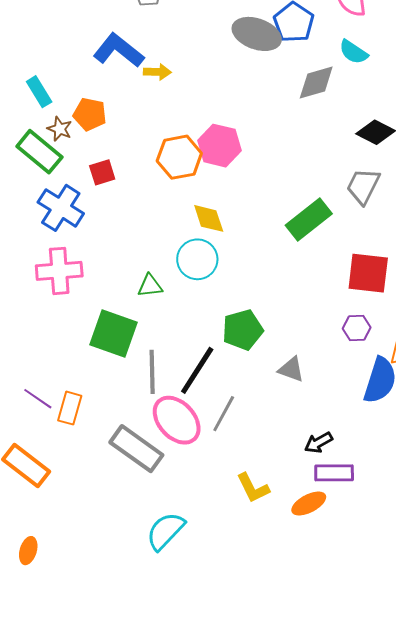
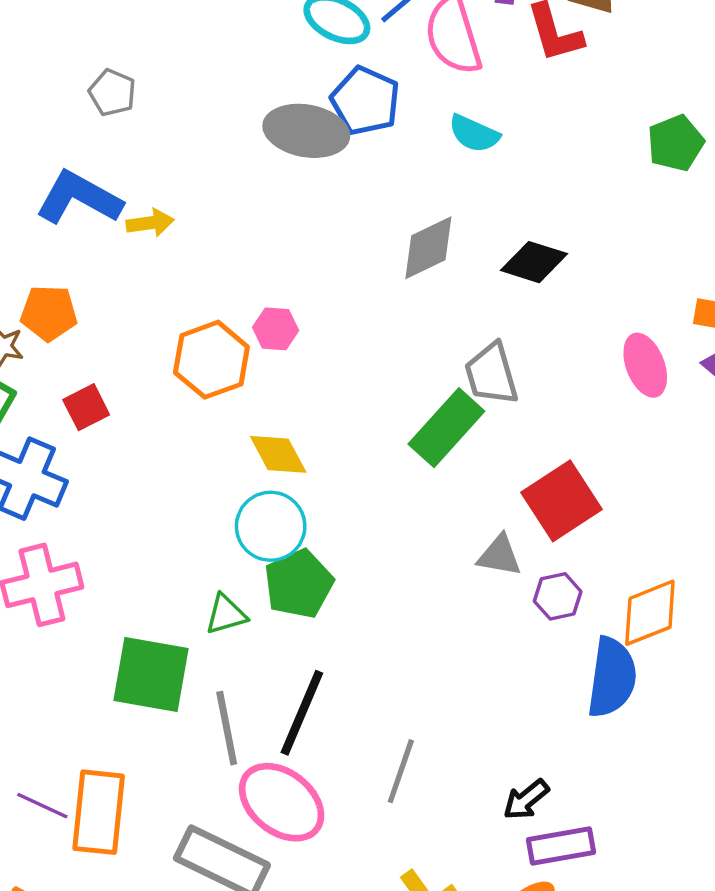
gray diamond: (316, 83) -> (428, 248), moved
pink hexagon: (219, 146) -> (276, 329), size x0.6
gray trapezoid: (363, 186) -> (491, 374), moved, turned -33
red square: (368, 273) -> (562, 501), turned -30
green triangle: (150, 286) -> (226, 614), moved
green pentagon: (243, 330) -> (299, 584), moved
gray triangle: (291, 369) -> (499, 556), moved
orange rectangle: (70, 408) -> (99, 812), size x1.5
gray line: (224, 414) -> (401, 771), moved

